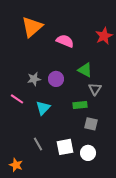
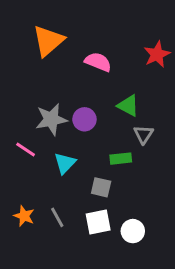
gray star: (34, 79) -> (51, 119), size x1.5
gray square: (91, 124) -> (101, 187), moved
orange star: (16, 165) -> (24, 216), moved

